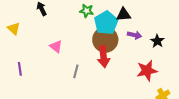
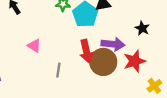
purple arrow: (135, 35) -> (113, 44), moved, size x1.5
brown circle: (105, 40) -> (103, 62), moved

